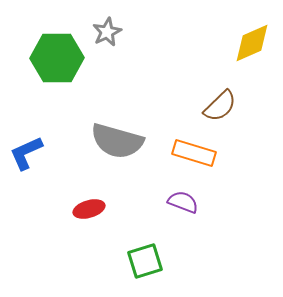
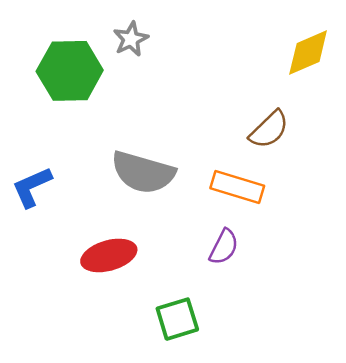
purple semicircle: (183, 202) -> (224, 247), turned 96
red ellipse: (89, 209) -> (109, 255), size x1.4

